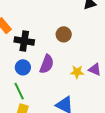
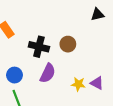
black cross: (24, 41) -> (39, 47), moved
blue circle: (23, 67) -> (15, 75), moved

